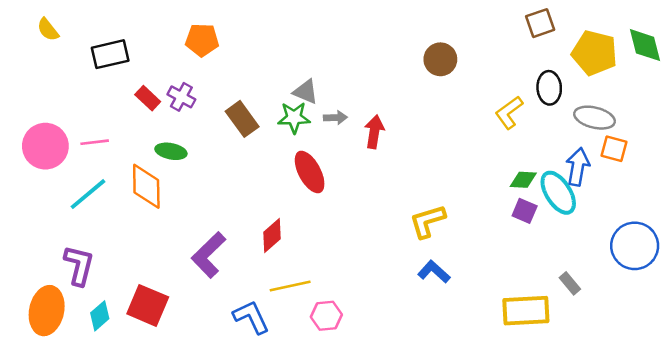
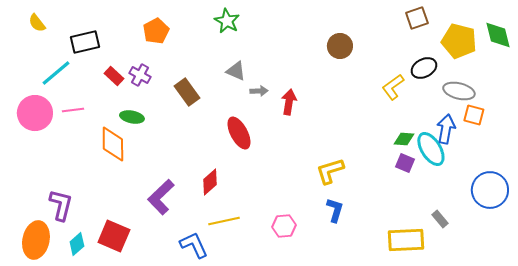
orange pentagon: (202, 40) -> (156, 31), turned -30
black ellipse: (549, 88) -> (424, 68), turned 65
green star: (294, 118) -> (227, 21), moved, turned 30
cyan line: (88, 194) -> (56, 73), moved
blue L-shape: (434, 272) -> (335, 210), turned 65
pink hexagon: (326, 316) -> (284, 226), moved

